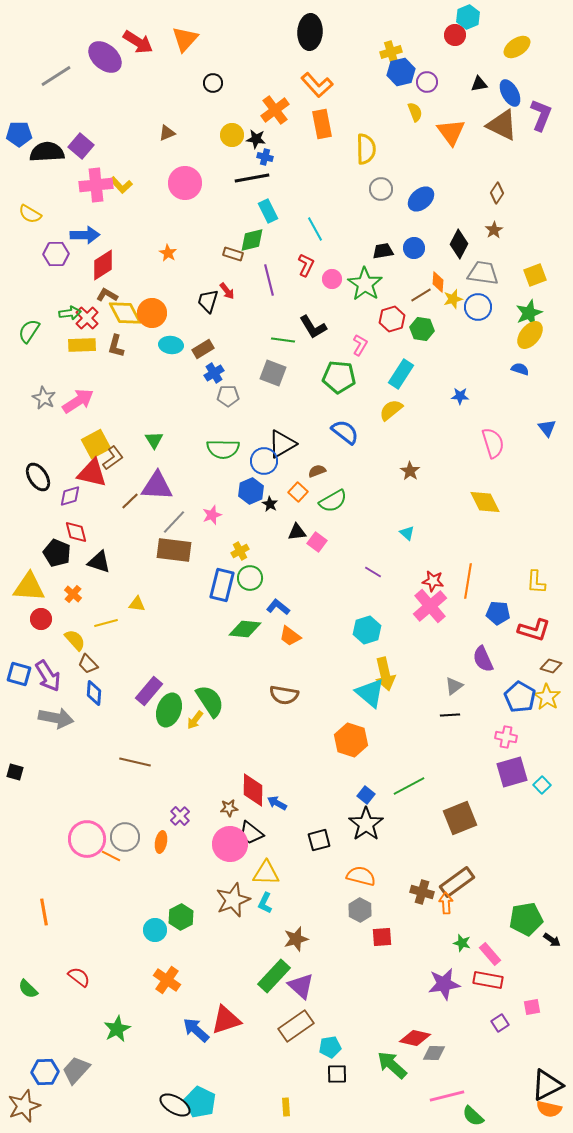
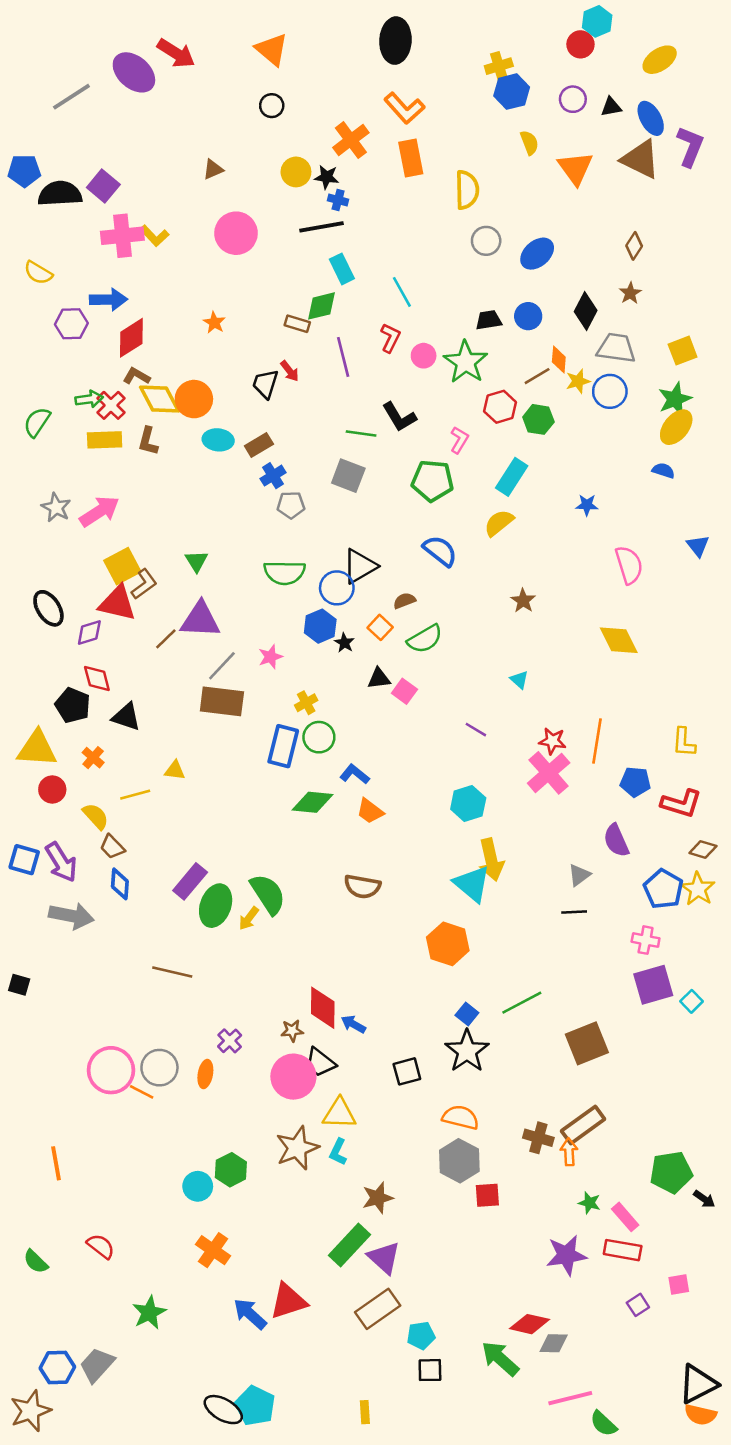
orange triangle: (185, 39) -> (272, 49), moved, turned -32
purple circle: (427, 82) -> (573, 99), moved
gray hexagon: (360, 910) -> (459, 1161), size x1.4

